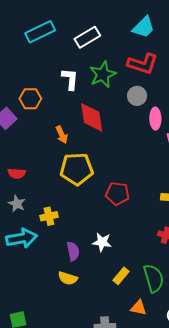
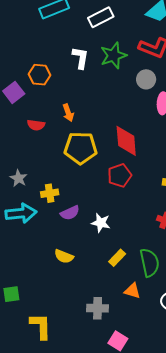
red diamond: (92, 117) -> (126, 141), moved
red semicircle: (17, 173) -> (36, 125), moved
red pentagon: (117, 194) -> (120, 175), turned -30
purple semicircle: (73, 251) -> (70, 213), moved, turned 72

